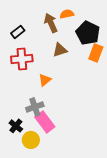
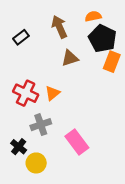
orange semicircle: (67, 14) -> (93, 16), moved
red cross: (22, 59) -> (26, 93), moved, turned 30
pink rectangle: (45, 122) -> (77, 142), moved

